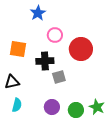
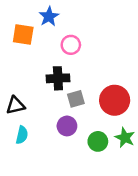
orange square: (18, 49) -> (23, 35), moved
red circle: (81, 49) -> (115, 100), moved
purple circle: (52, 107) -> (67, 126), moved

